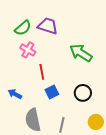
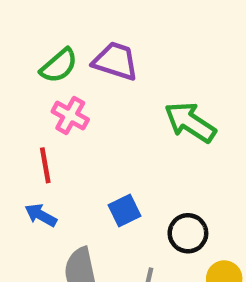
red line: (42, 72) -> (45, 165), moved
black circle: (83, 93) -> (188, 233), moved

